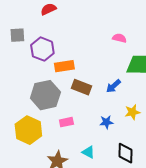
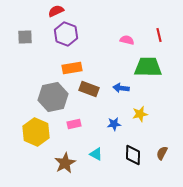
purple hexagon: (42, 49) -> (66, 34), moved
blue arrow: (113, 86) -> (121, 88), turned 49

